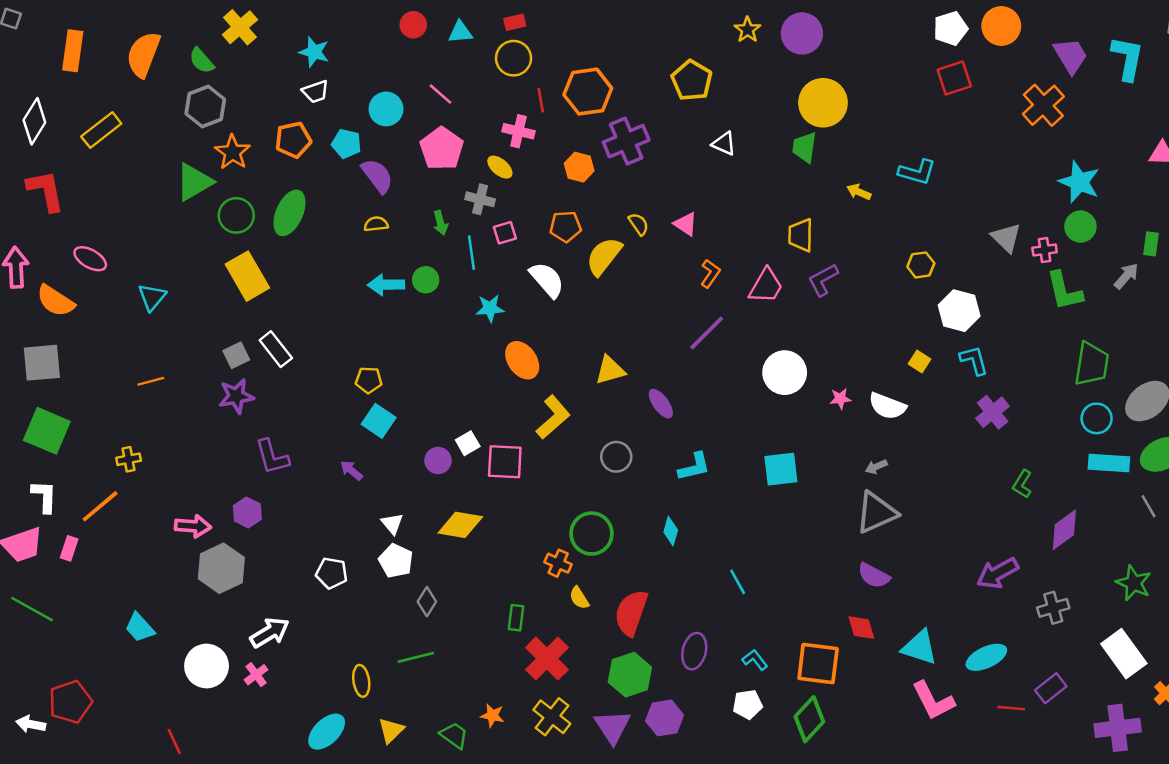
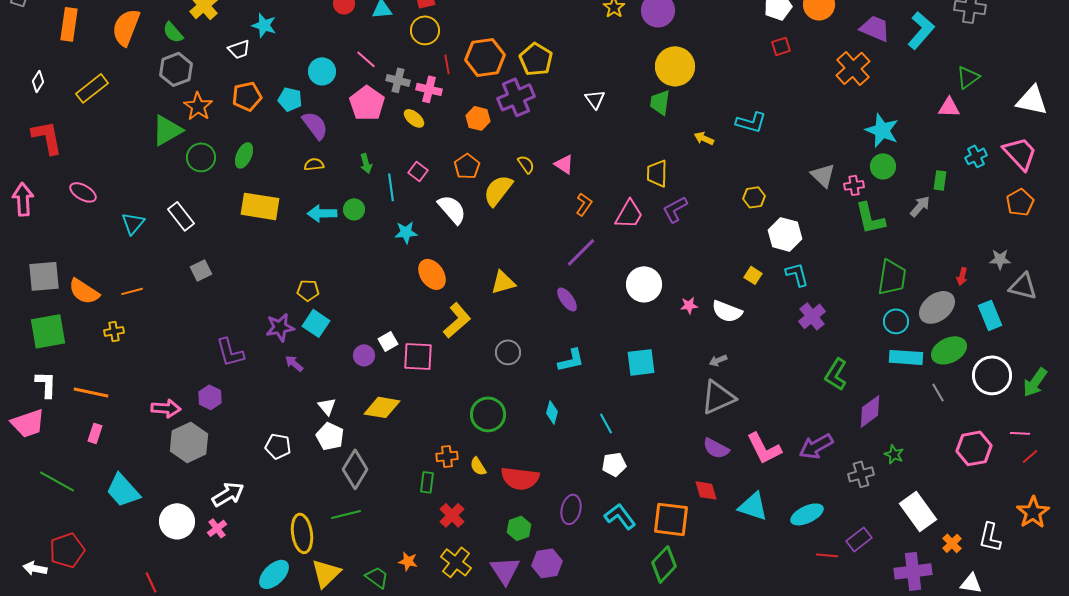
purple trapezoid: (1071, 56) -> (875, 28), turned -36
cyan L-shape: (1128, 58) -> (921, 30), turned 30
red square: (954, 78) -> (781, 46), size x0.7
yellow pentagon: (692, 80) -> (536, 59), moved
white trapezoid: (315, 92) -> (239, 49), moved
white diamond: (34, 121) -> (38, 81), size x0.6
white triangle: (724, 144) -> (595, 99), turned 30
gray cross: (480, 199) -> (398, 80), moved
green ellipse: (289, 213) -> (244, 155), size x0.7
orange pentagon: (566, 227) -> (467, 166), turned -30
pink square: (505, 233) -> (418, 171), turned -36
yellow rectangle: (247, 276) -> (260, 206), moved, turned -51
orange semicircle: (55, 301) -> (84, 291), moved
white rectangle: (276, 349) -> (181, 216), moved
purple star: (236, 396) -> (280, 327), moved
purple ellipse: (661, 404) -> (567, 299), moved
green square: (47, 431) -> (48, 331), turned -33
yellow cross: (129, 459) -> (114, 331), moved
green L-shape: (1022, 484) -> (836, 374), size x1.4
orange line: (100, 506) -> (91, 392), turned 52
pink rectangle: (69, 548) -> (95, 433), moved
orange cross: (558, 563) -> (447, 456), moved, turned -30
cyan line: (738, 582) -> (606, 423), moved
green star: (1134, 583) -> (894, 454), moved, size x0.7
gray diamond: (427, 602) -> (355, 469), size x1.6
green line: (32, 609) -> (57, 481), moved
red semicircle: (631, 613) -> (520, 478), turned -102
cyan trapezoid: (140, 628) -> (123, 490), size x1.4
red cross: (547, 659) -> (452, 515), size x0.7
cyan L-shape: (755, 660) -> (620, 516), size x1.5
green hexagon: (630, 675) -> (519, 528), size x0.7
yellow ellipse: (361, 681) -> (302, 533), size x1.5
pink L-shape: (933, 701) -> (764, 448), moved
white pentagon: (747, 704) -> (614, 464), moved
yellow triangle: (391, 730) -> (326, 573), size x1.4

